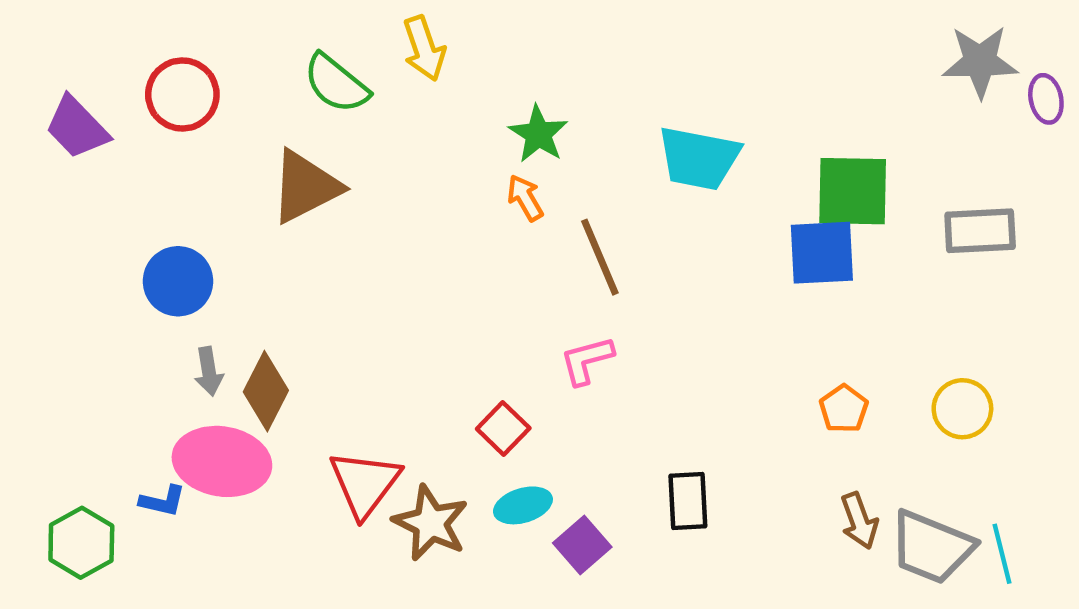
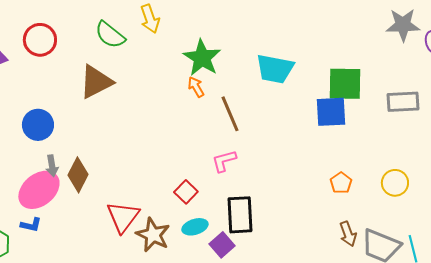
green star: (538, 134) -> (202, 58), size x1.4
pink ellipse: (222, 461) -> (39, 190), moved, turned -48
black rectangle: (688, 501) -> (240, 215), moved, size x1.4

